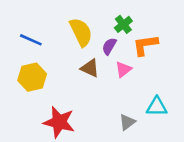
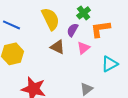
cyan triangle: (157, 107) -> (110, 64), moved, turned -30

